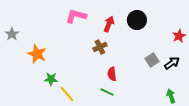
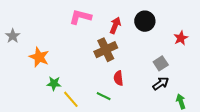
red star: (179, 36) -> (181, 38), moved
brown cross: (100, 47) -> (106, 50), size x1.5
black arrow: (172, 63) -> (161, 83), moved
green line: (107, 92) -> (104, 96), moved

